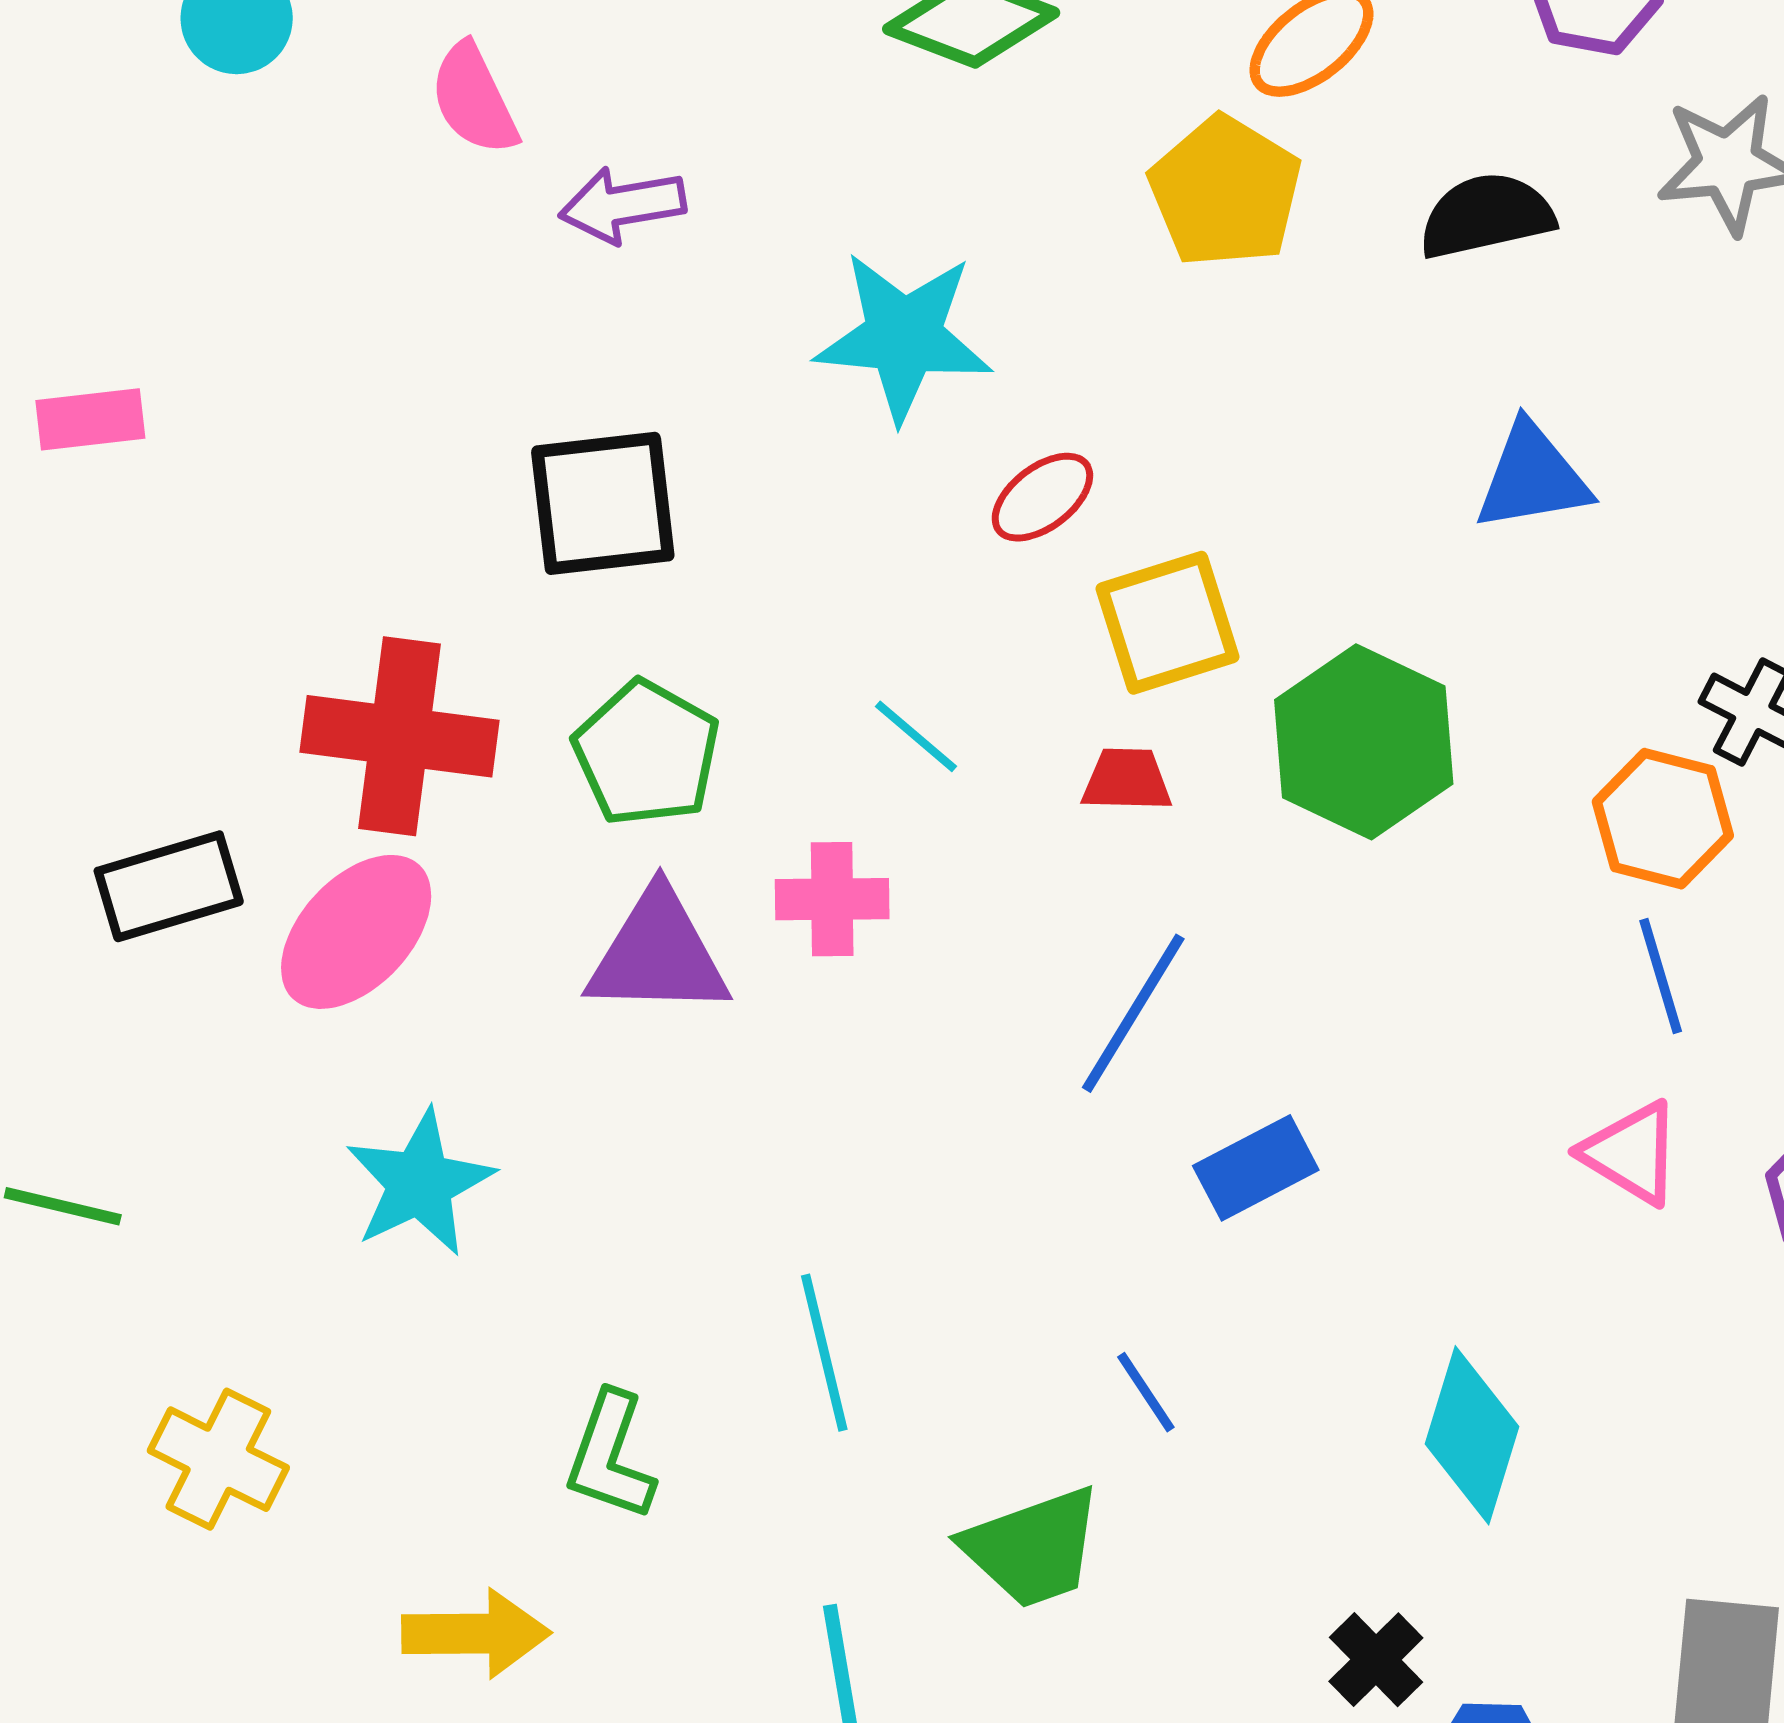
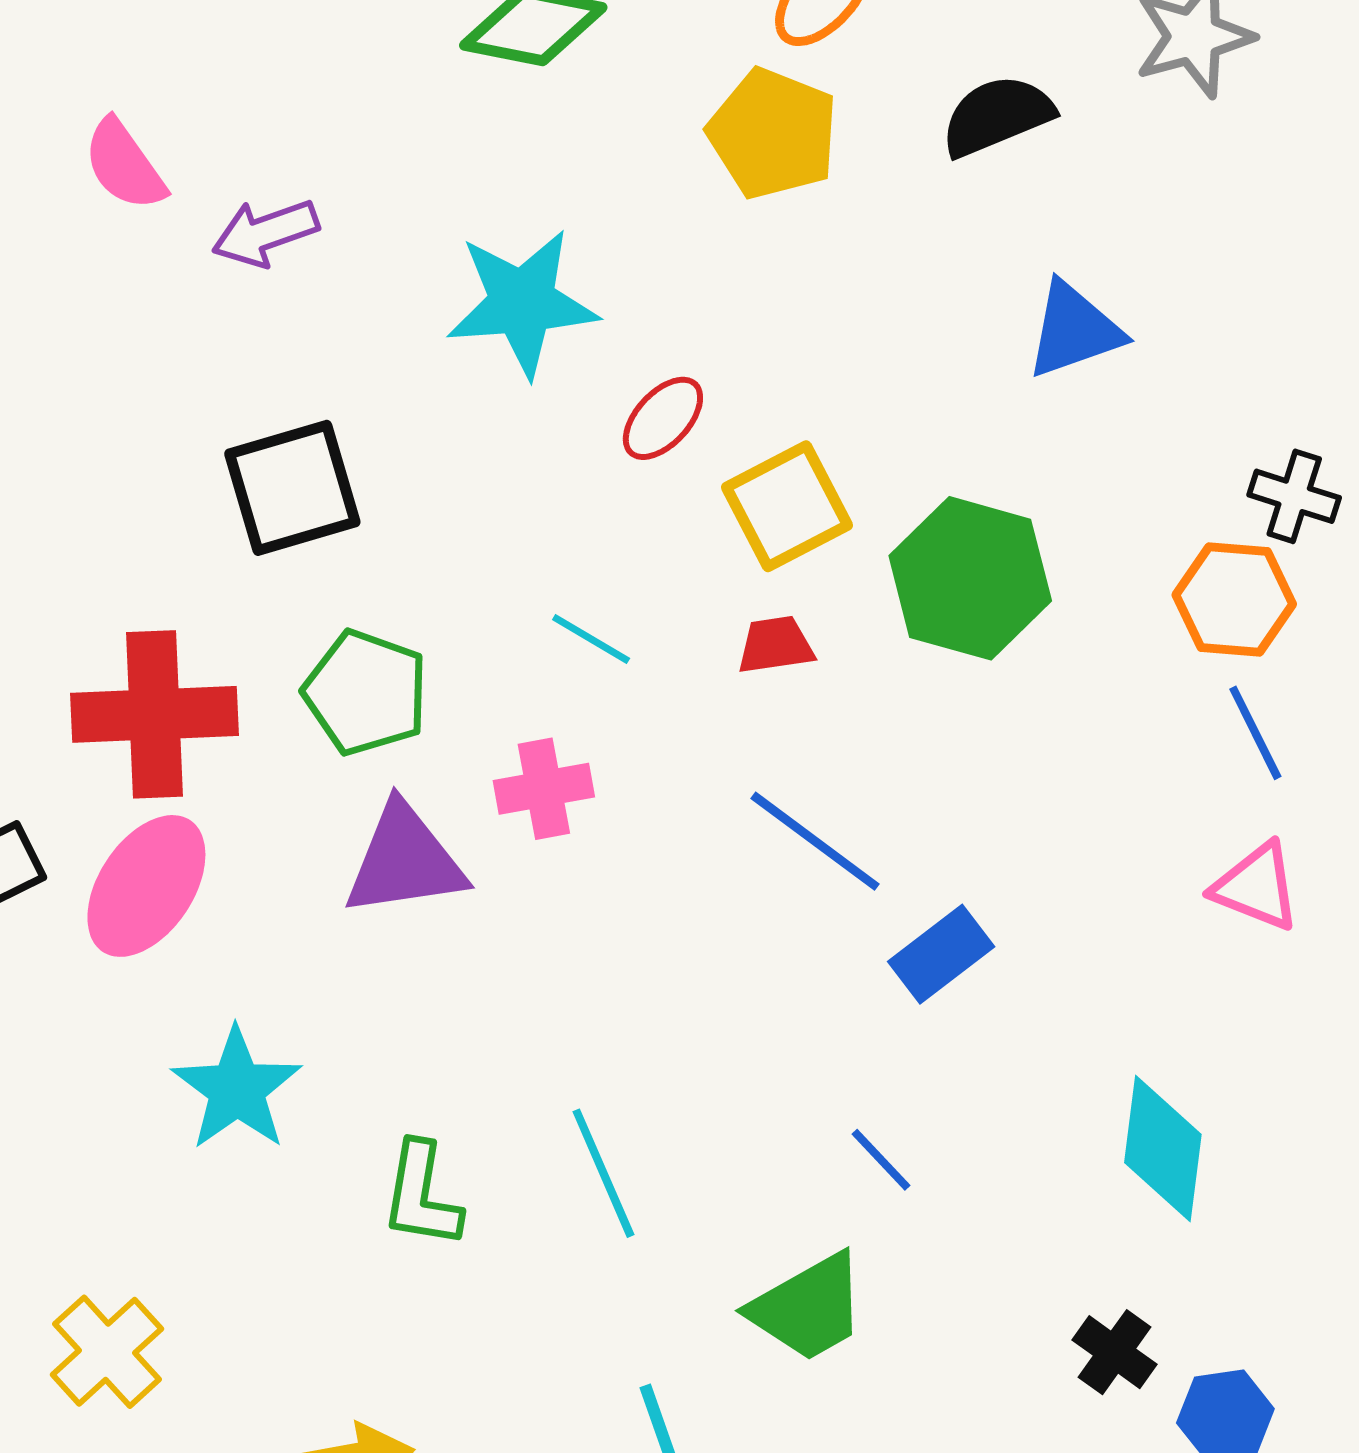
blue line: (1133, 1013) -> (815, 841), turned -75
green L-shape: (610, 1456) -> (422, 1195), moved
yellow cross: (218, 1459) -> (107, 1352), turned 31

